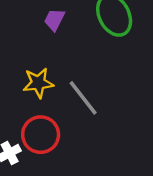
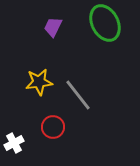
red circle: (41, 135) -> (53, 127), moved, size x0.7

